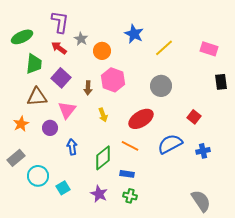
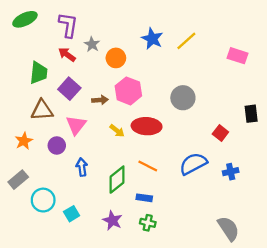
green ellipse: (22, 37) -> (25, 19), moved
yellow line: (164, 48) -> (186, 41), moved
black rectangle: (221, 82) -> (251, 114), moved
brown arrow: (88, 88) -> (100, 100), turned -96
yellow arrow: (103, 115) -> (117, 131), turned -32
red ellipse: (141, 119) -> (147, 126), moved, turned 35

